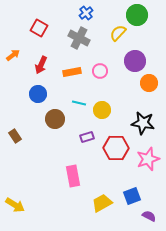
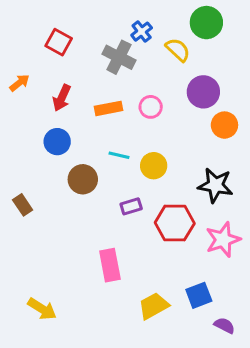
blue cross: (86, 13) -> (142, 32), moved
yellow semicircle: (118, 33) -> (178, 50), turned 90
yellow arrow: (15, 205) -> (42, 309), moved

